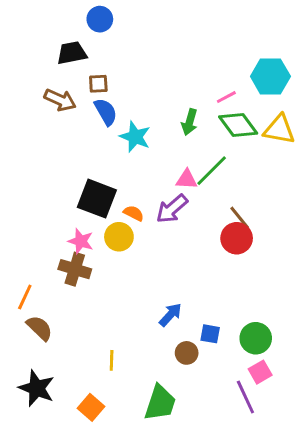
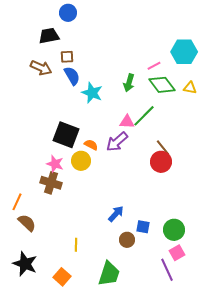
yellow triangle: (279, 129) -> (190, 88), size x0.6

